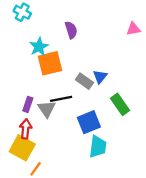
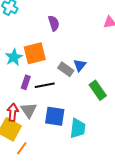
cyan star: (39, 47) -> (14, 57), moved
purple rectangle: (28, 104) -> (26, 82), moved
gray triangle: (47, 109) -> (29, 110), moved
blue square: (89, 122) -> (55, 116), moved, turned 30

